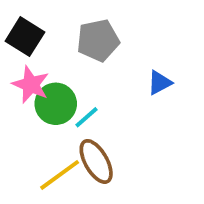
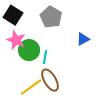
gray pentagon: (98, 40) -> (51, 17), turned -30
cyan line: (86, 117) -> (45, 57), turned -40

